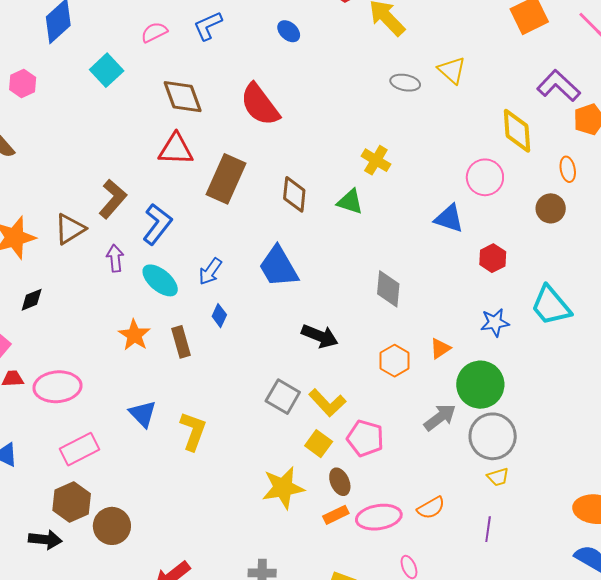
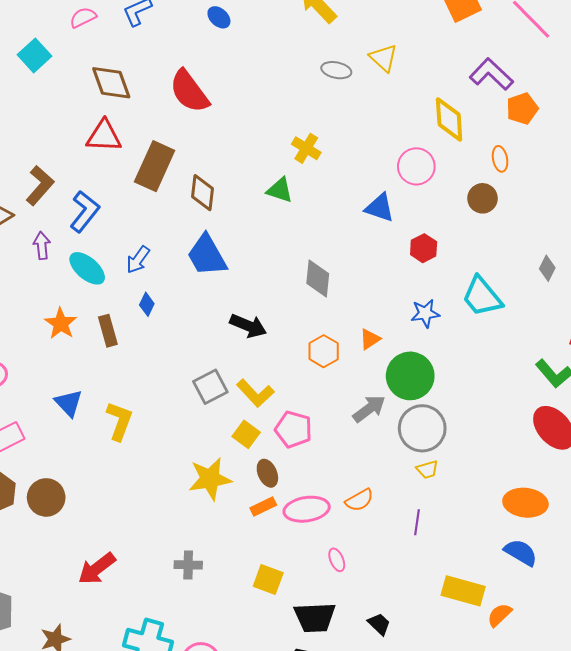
brown diamond: (294, 194) -> (202, 193), moved
gray square: (283, 397) -> (210, 387), turned 32
brown circle: (112, 526) -> (46, 497), moved

